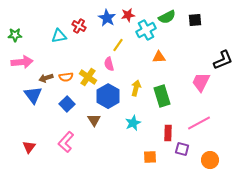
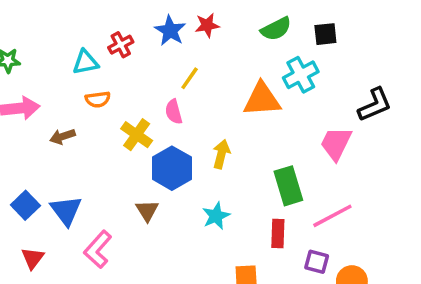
red cross: (79, 26) -> (121, 45), turned 32
cyan cross: (146, 30) -> (301, 75), moved
orange triangle: (159, 57) -> (262, 99), size x1.6
orange semicircle: (66, 77) -> (98, 99), moved
blue triangle: (33, 95) -> (66, 211), moved
green rectangle: (162, 96) -> (288, 186), moved
blue square: (67, 104) -> (25, 205), moved
purple square: (182, 149) -> (317, 262), moved

